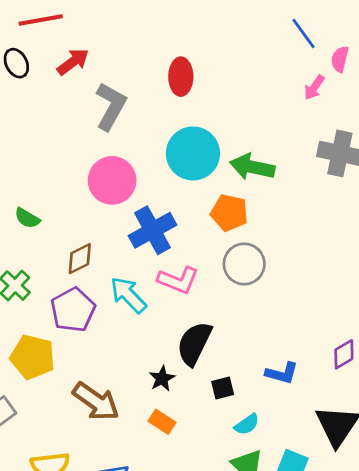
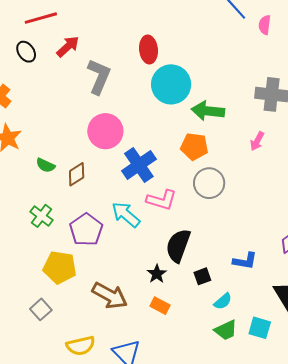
pink arrow: (314, 87) -> (257, 141), moved
cyan circle: (193, 153) -> (171, 84), moved
brown diamond: (80, 259) -> (77, 174), moved

